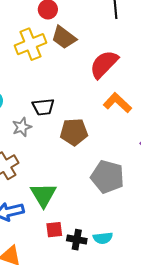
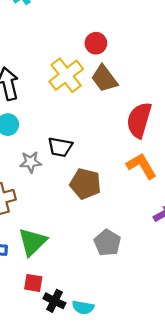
yellow cross: (30, 44) -> (66, 75), turned -32
red semicircle: (104, 64) -> (139, 120), turned -44
gray pentagon: (107, 177) -> (107, 243), size x0.7

